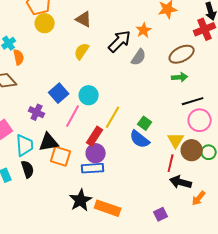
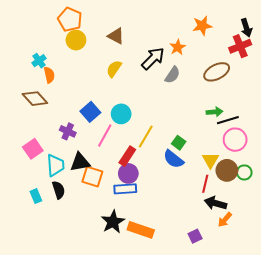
green arrow: (180, 77) -> (215, 112), moved
orange arrow: (199, 198) -> (225, 220), moved

